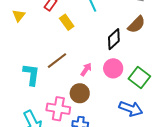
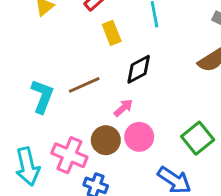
black diamond: (114, 39) -> (139, 69), moved
pink circle: (113, 68) -> (139, 137), moved

